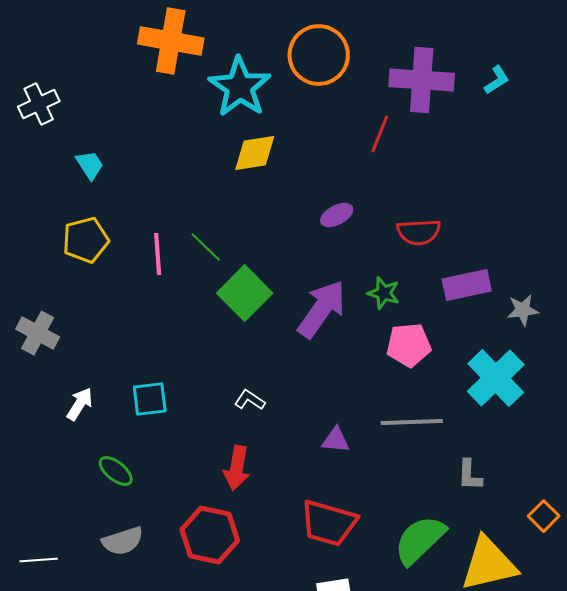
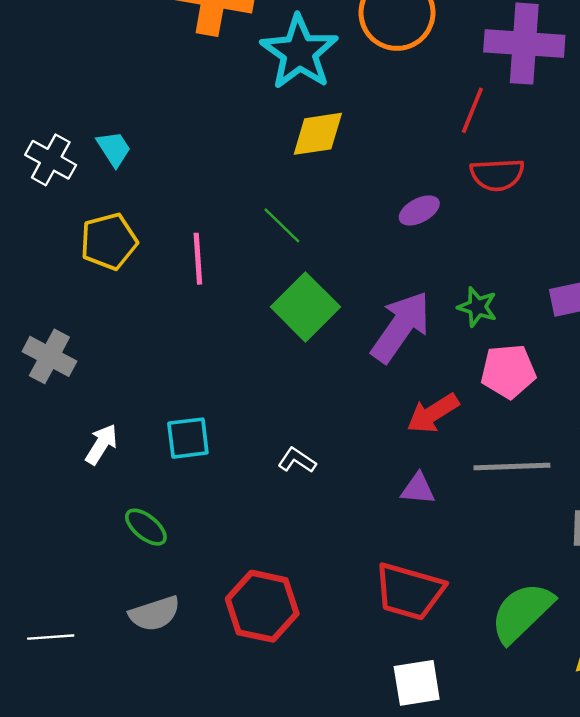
white cross: (39, 104) -> (51, 160), moved, turned -36
red semicircle: (419, 232) -> (497, 175), moved
green line: (206, 247) -> (282, 225), moved
white L-shape: (250, 400) -> (297, 460), moved
red arrow: (237, 468) -> (433, 413), moved, turned 48

